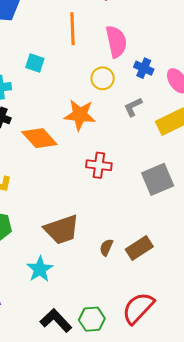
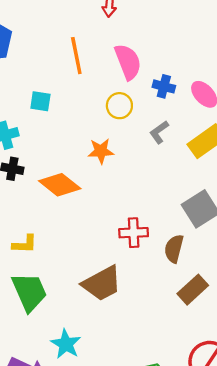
orange star: (80, 115) -> (101, 151), size x0.7
red cross: (99, 165) -> (134, 233), moved
brown semicircle: (106, 247) -> (174, 249), moved, size x1.4
cyan star: (40, 269) -> (66, 344), moved

